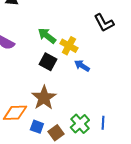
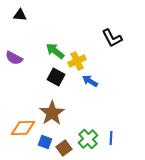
yellow cross: (69, 46) -> (77, 61), turned 36

